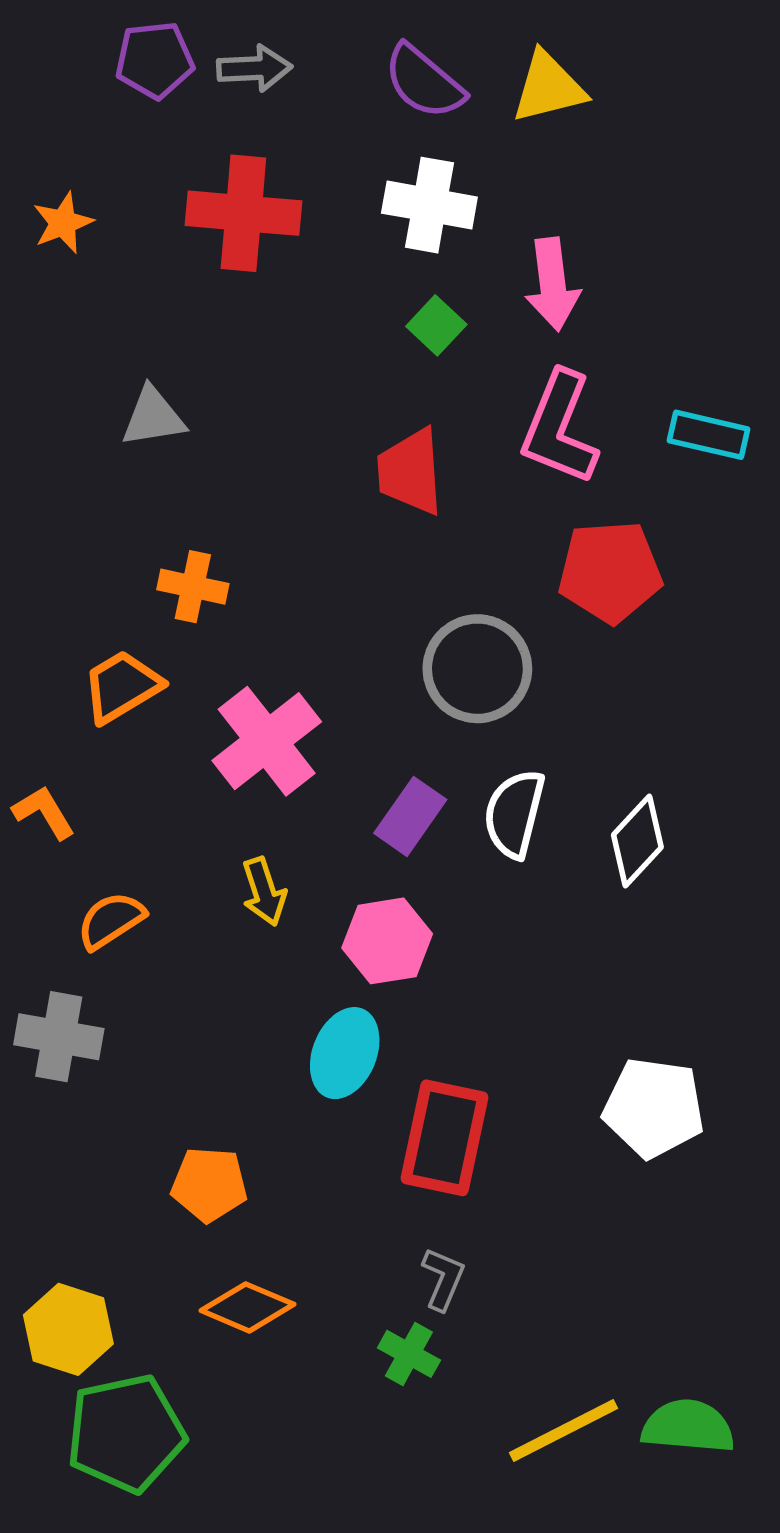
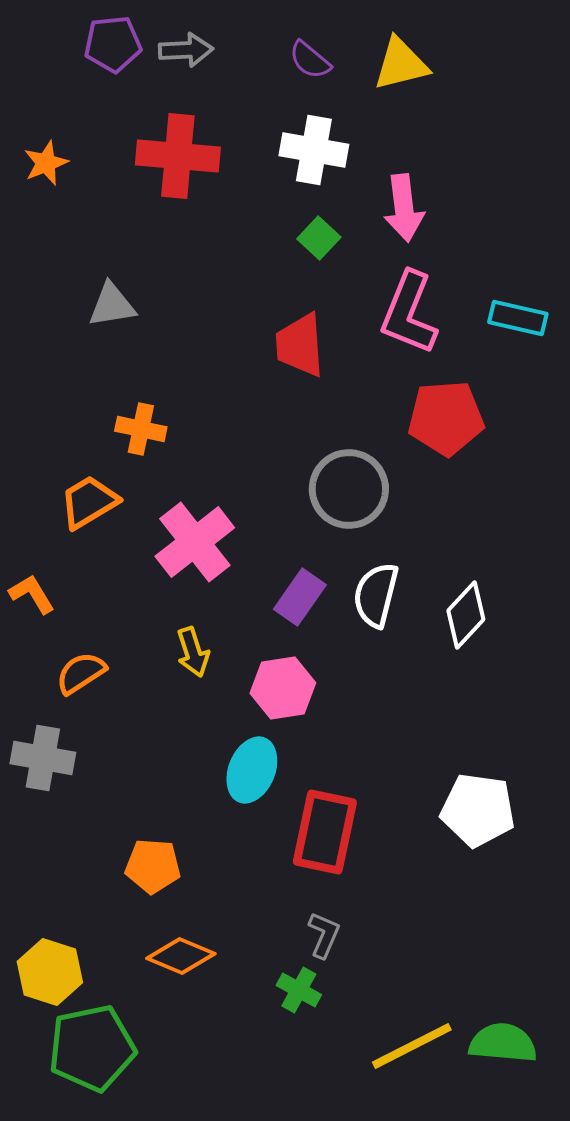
purple semicircle: (424, 82) -> (310, 60), size x0.7

